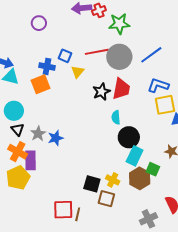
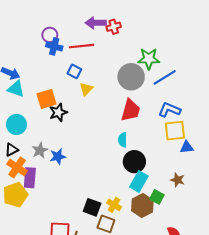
green star: (119, 24) -> (149, 59), moved
red line: (97, 52) -> (81, 46), moved
blue cross: (47, 67) -> (54, 46), moved
black star: (101, 92) -> (58, 112), moved
black triangle: (18, 129) -> (12, 150), moved, turned 40

